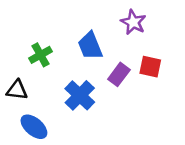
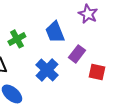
red square: (150, 67) -> (97, 72), moved

